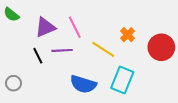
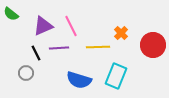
yellow line: (103, 49) -> (98, 47), turned -35
gray circle: (13, 83) -> (26, 73), moved

